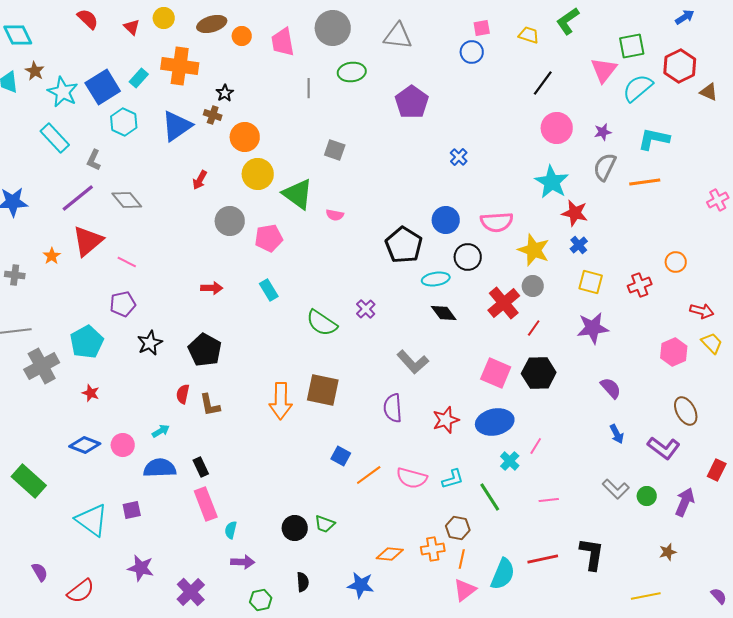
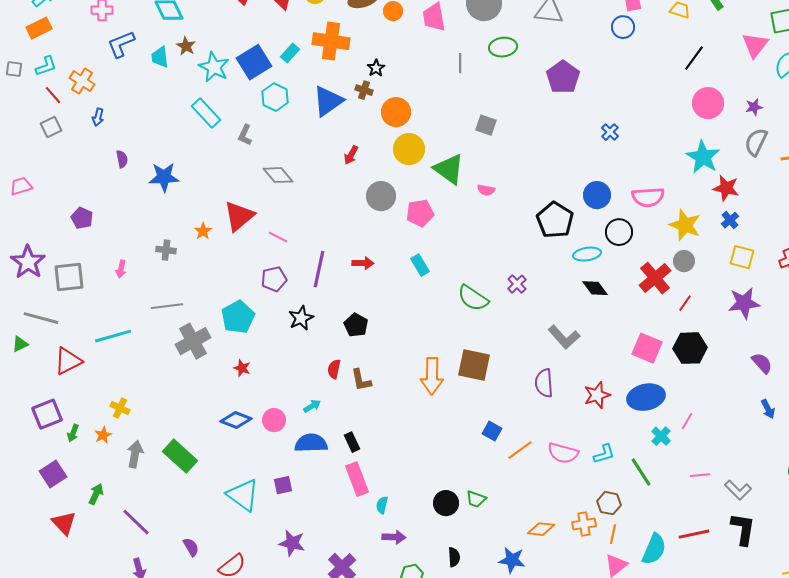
purple line: (78, 198) -> (319, 269), moved, turned -39
black pentagon: (205, 350) -> (356, 325), size x0.7
gray L-shape: (616, 489) -> (738, 490), moved

